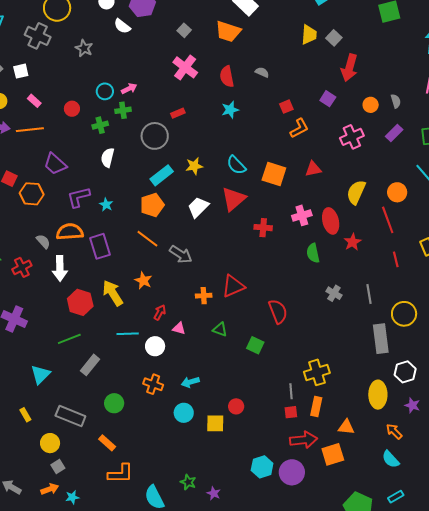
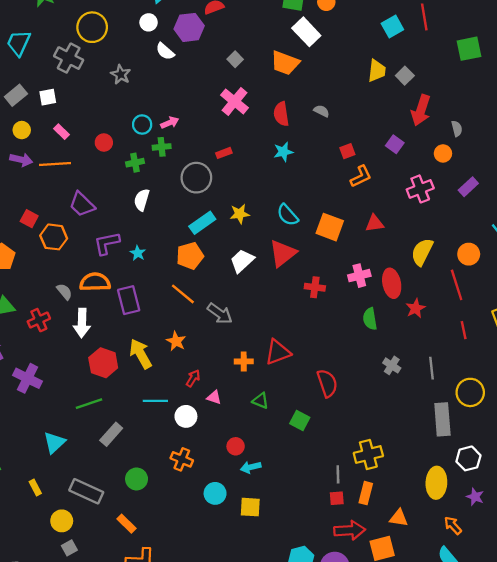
gray semicircle: (396, 101) -> (457, 129), moved
cyan arrow: (190, 382) -> (251, 467), moved
red circle: (236, 406) -> (236, 446), moved

